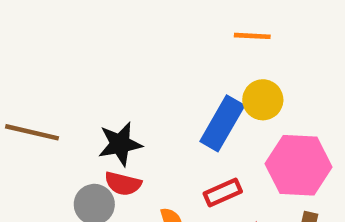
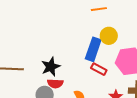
red rectangle: (223, 193) -> (99, 69), moved, turned 63

